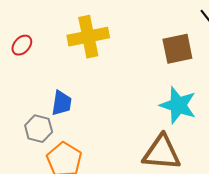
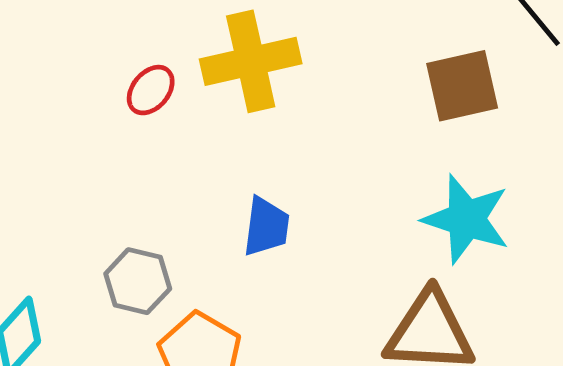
red ellipse: (22, 45) -> (151, 90), moved
blue trapezoid: (62, 103) -> (266, 227), moved

